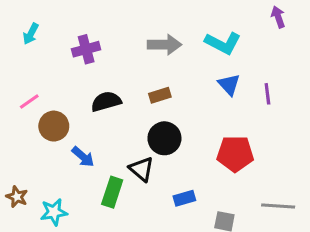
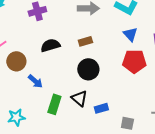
red pentagon: (235, 154) -> (134, 61), moved
black triangle: (141, 169) -> (79, 98), moved

